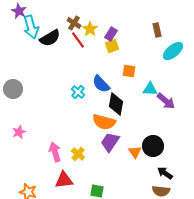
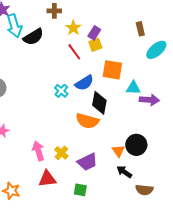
brown cross: (74, 23) -> (54, 11), moved, turned -32
red line: (78, 40) -> (74, 52), moved
orange square: (129, 71) -> (112, 70), size x1.5
blue semicircle: (101, 84) -> (84, 83), turned -78
purple arrow: (166, 101) -> (149, 100), turned -36
purple trapezoid: (110, 142) -> (87, 162), moved, turned -150
black arrow: (165, 173) -> (124, 172), moved

